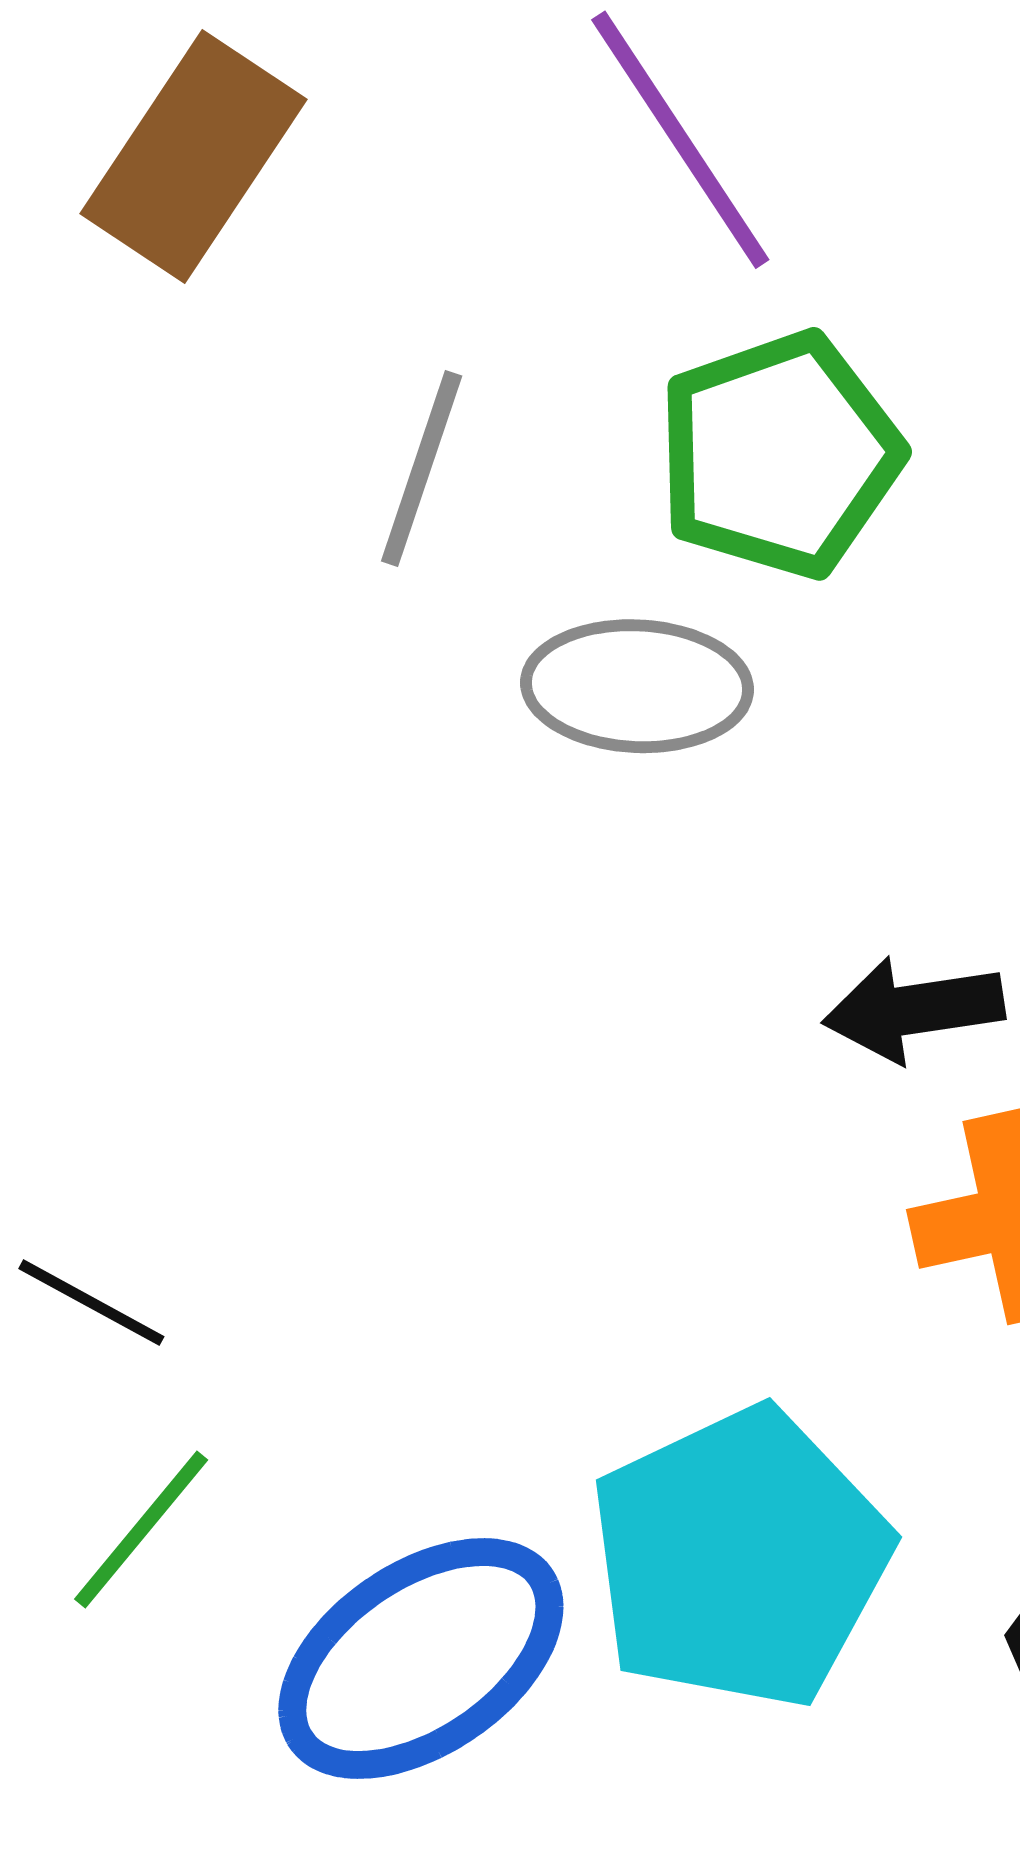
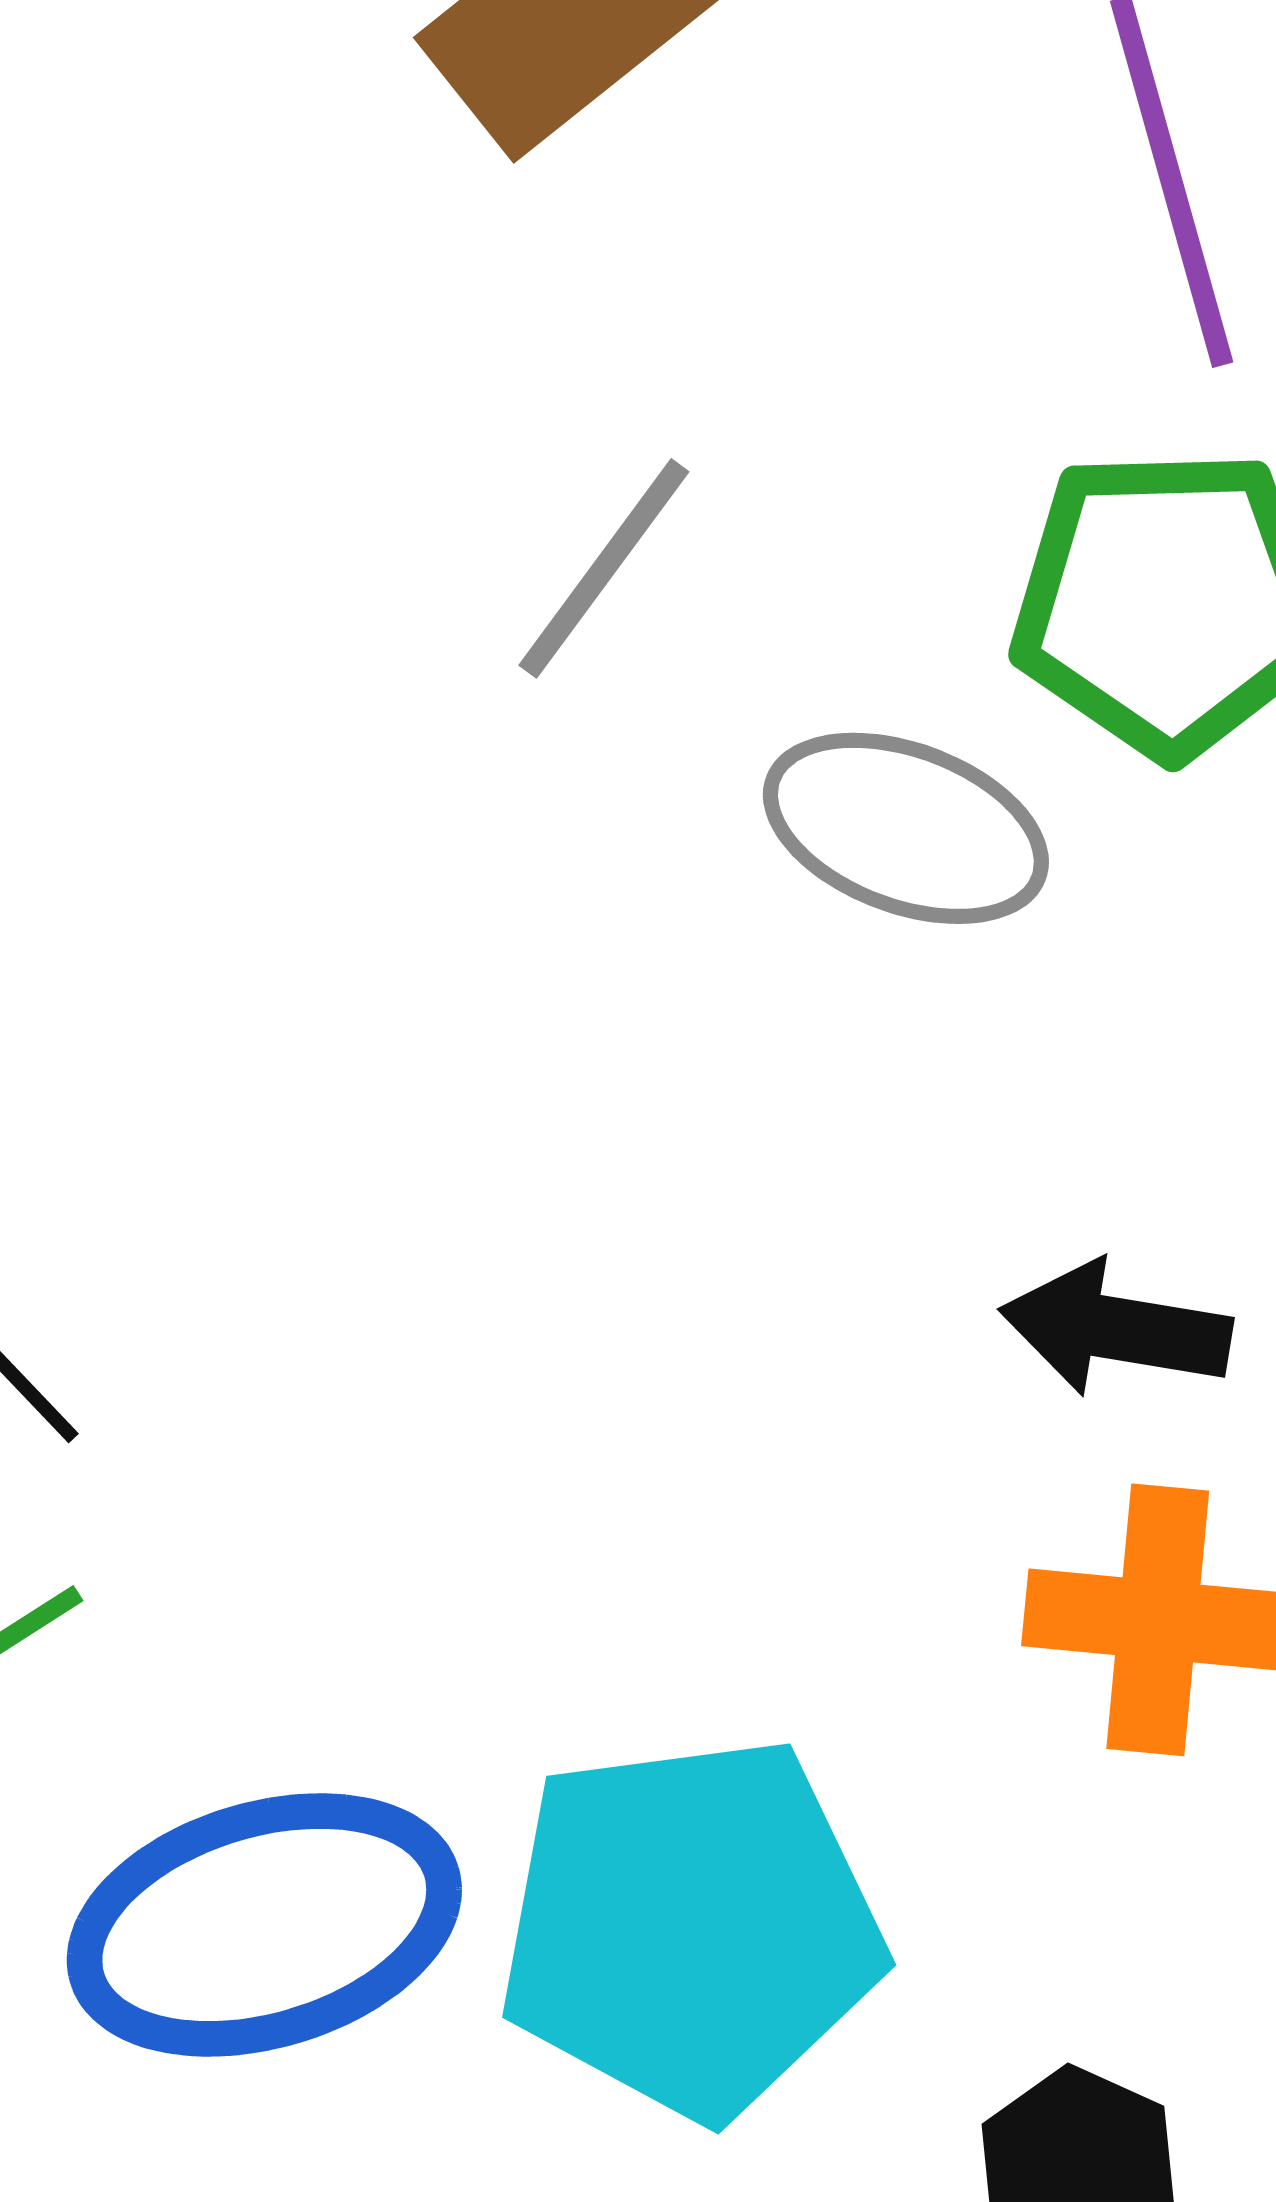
gray line: (422, 468) -> (604, 568), moved

